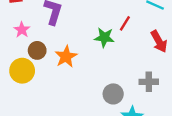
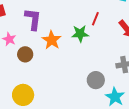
orange star: (66, 57) -> (52, 40), moved
yellow circle: (22, 71) -> (23, 95), moved

